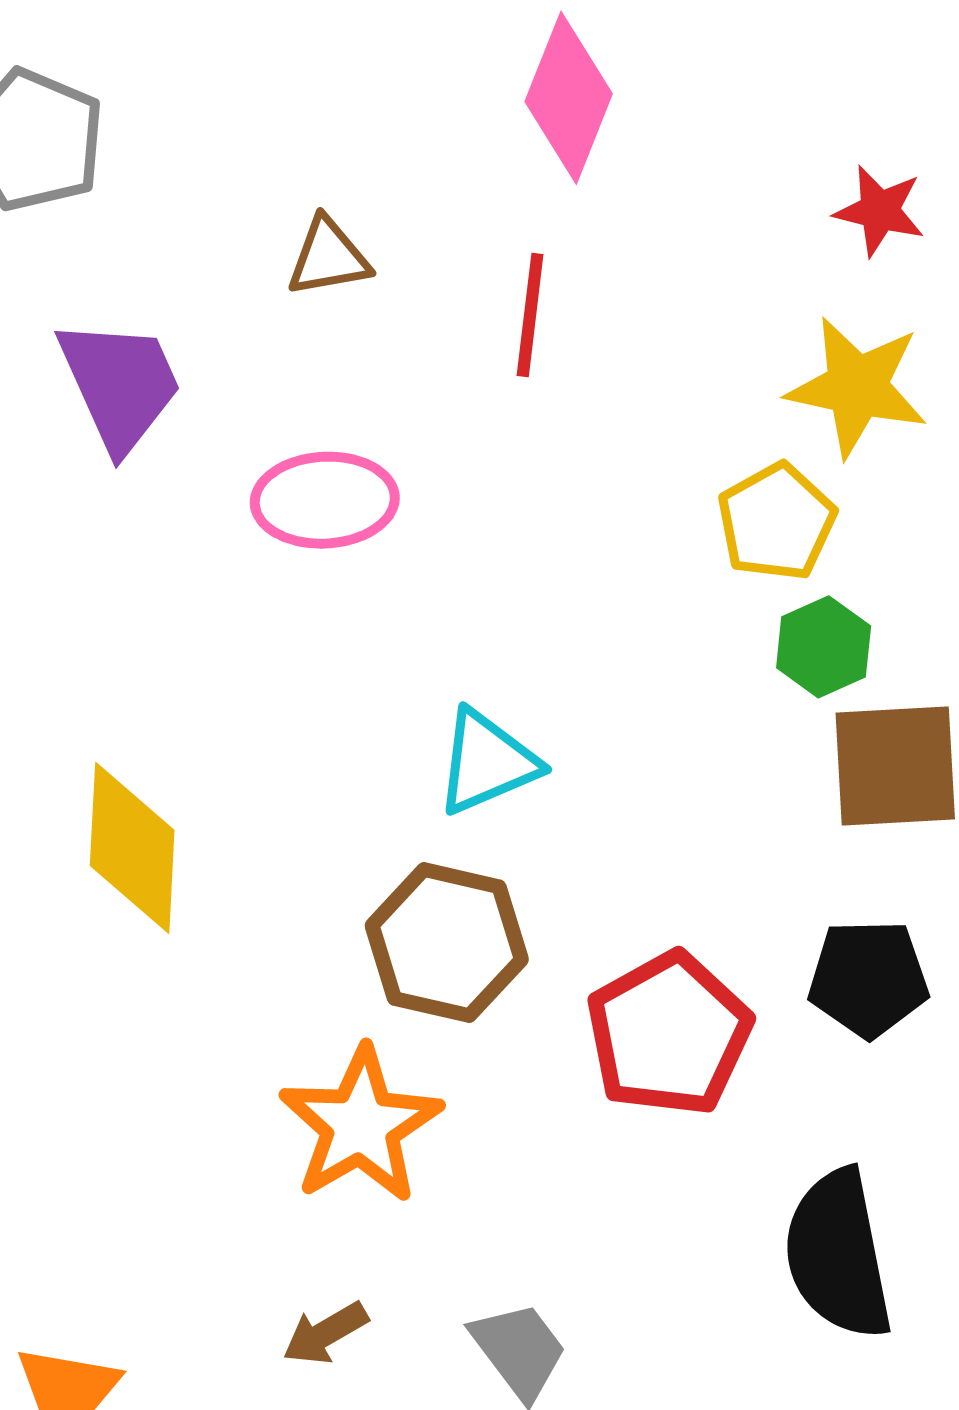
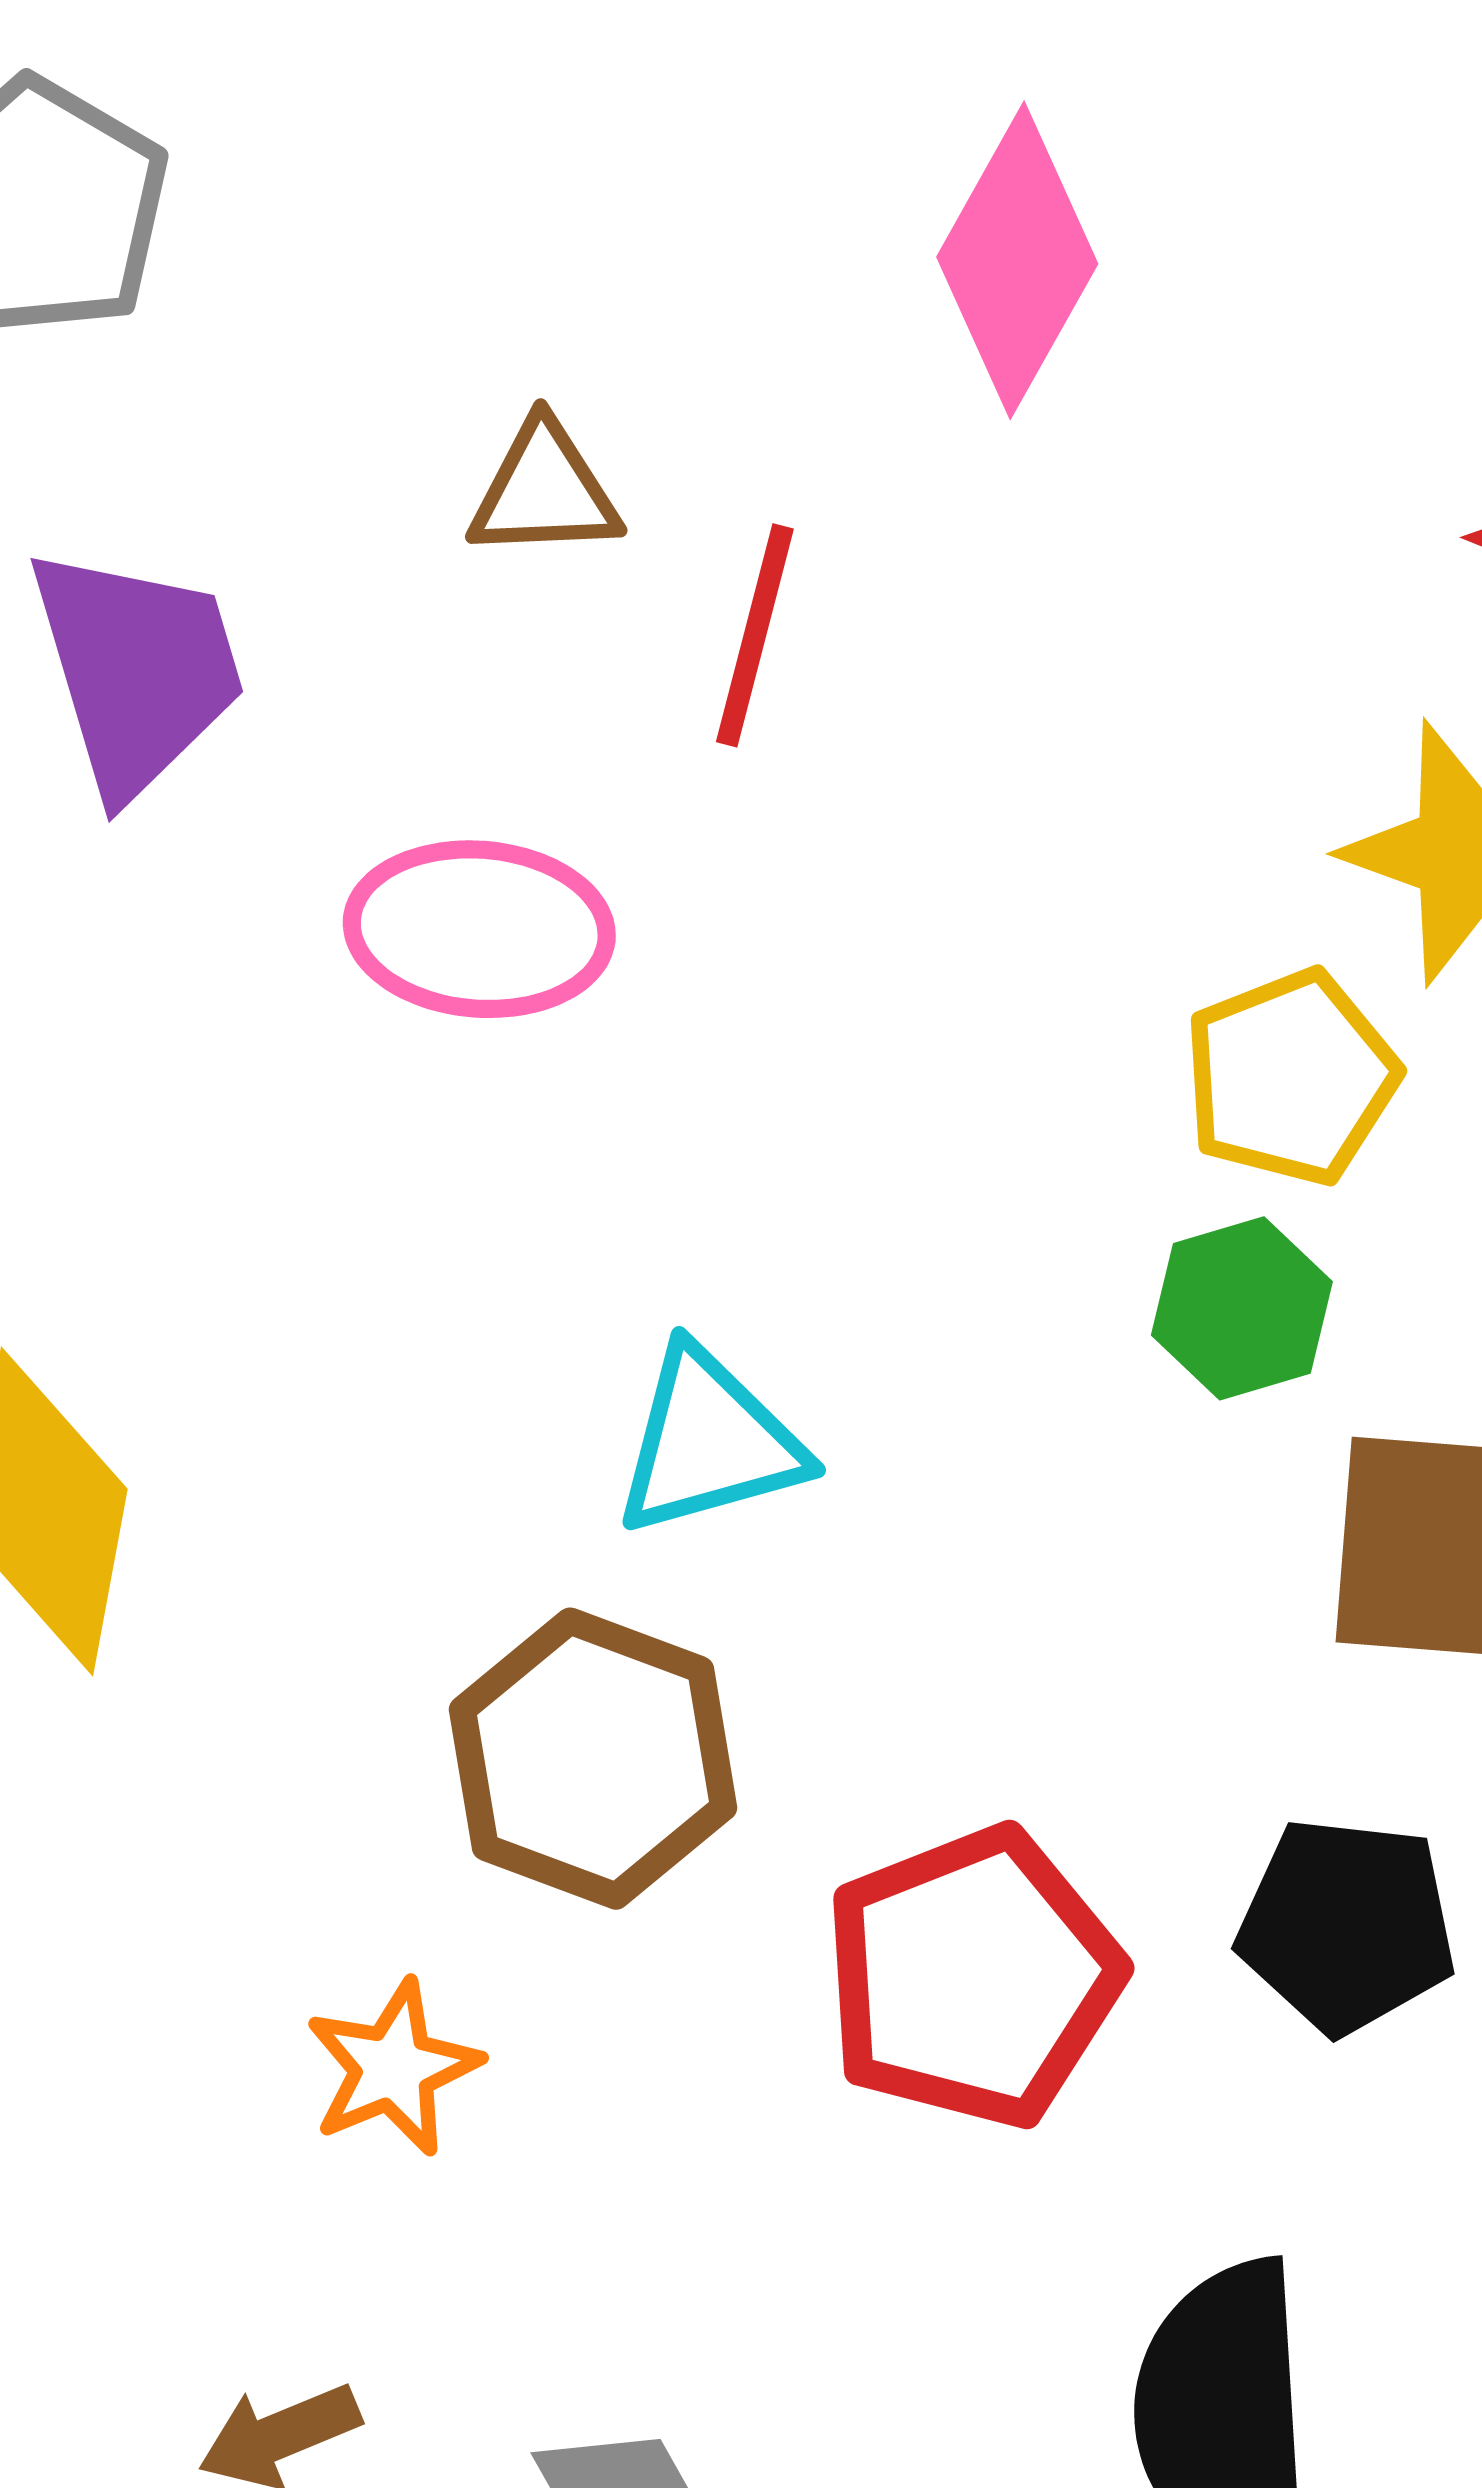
red line: (530, 315) -> (755, 635), moved
green hexagon: (824, 647) -> (1242, 1308), moved
orange star: (361, 1125) -> (393, 2068), size x0.6

